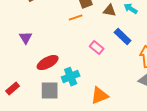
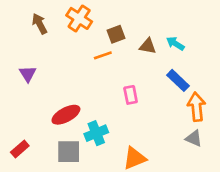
blue rectangle: (123, 37) -> (178, 80), moved
purple triangle: (26, 38) -> (28, 74), moved
pink rectangle: (97, 48) -> (131, 95), turned 40

